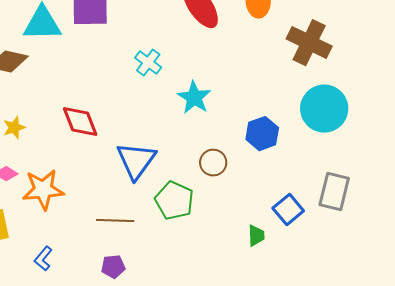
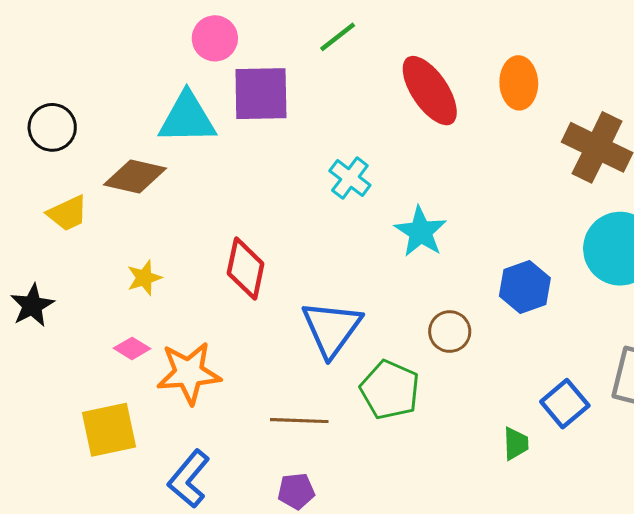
red diamond: (80, 122) -> (246, 269), turned 33
blue L-shape: (43, 259) -> (189, 479), size x1.5

